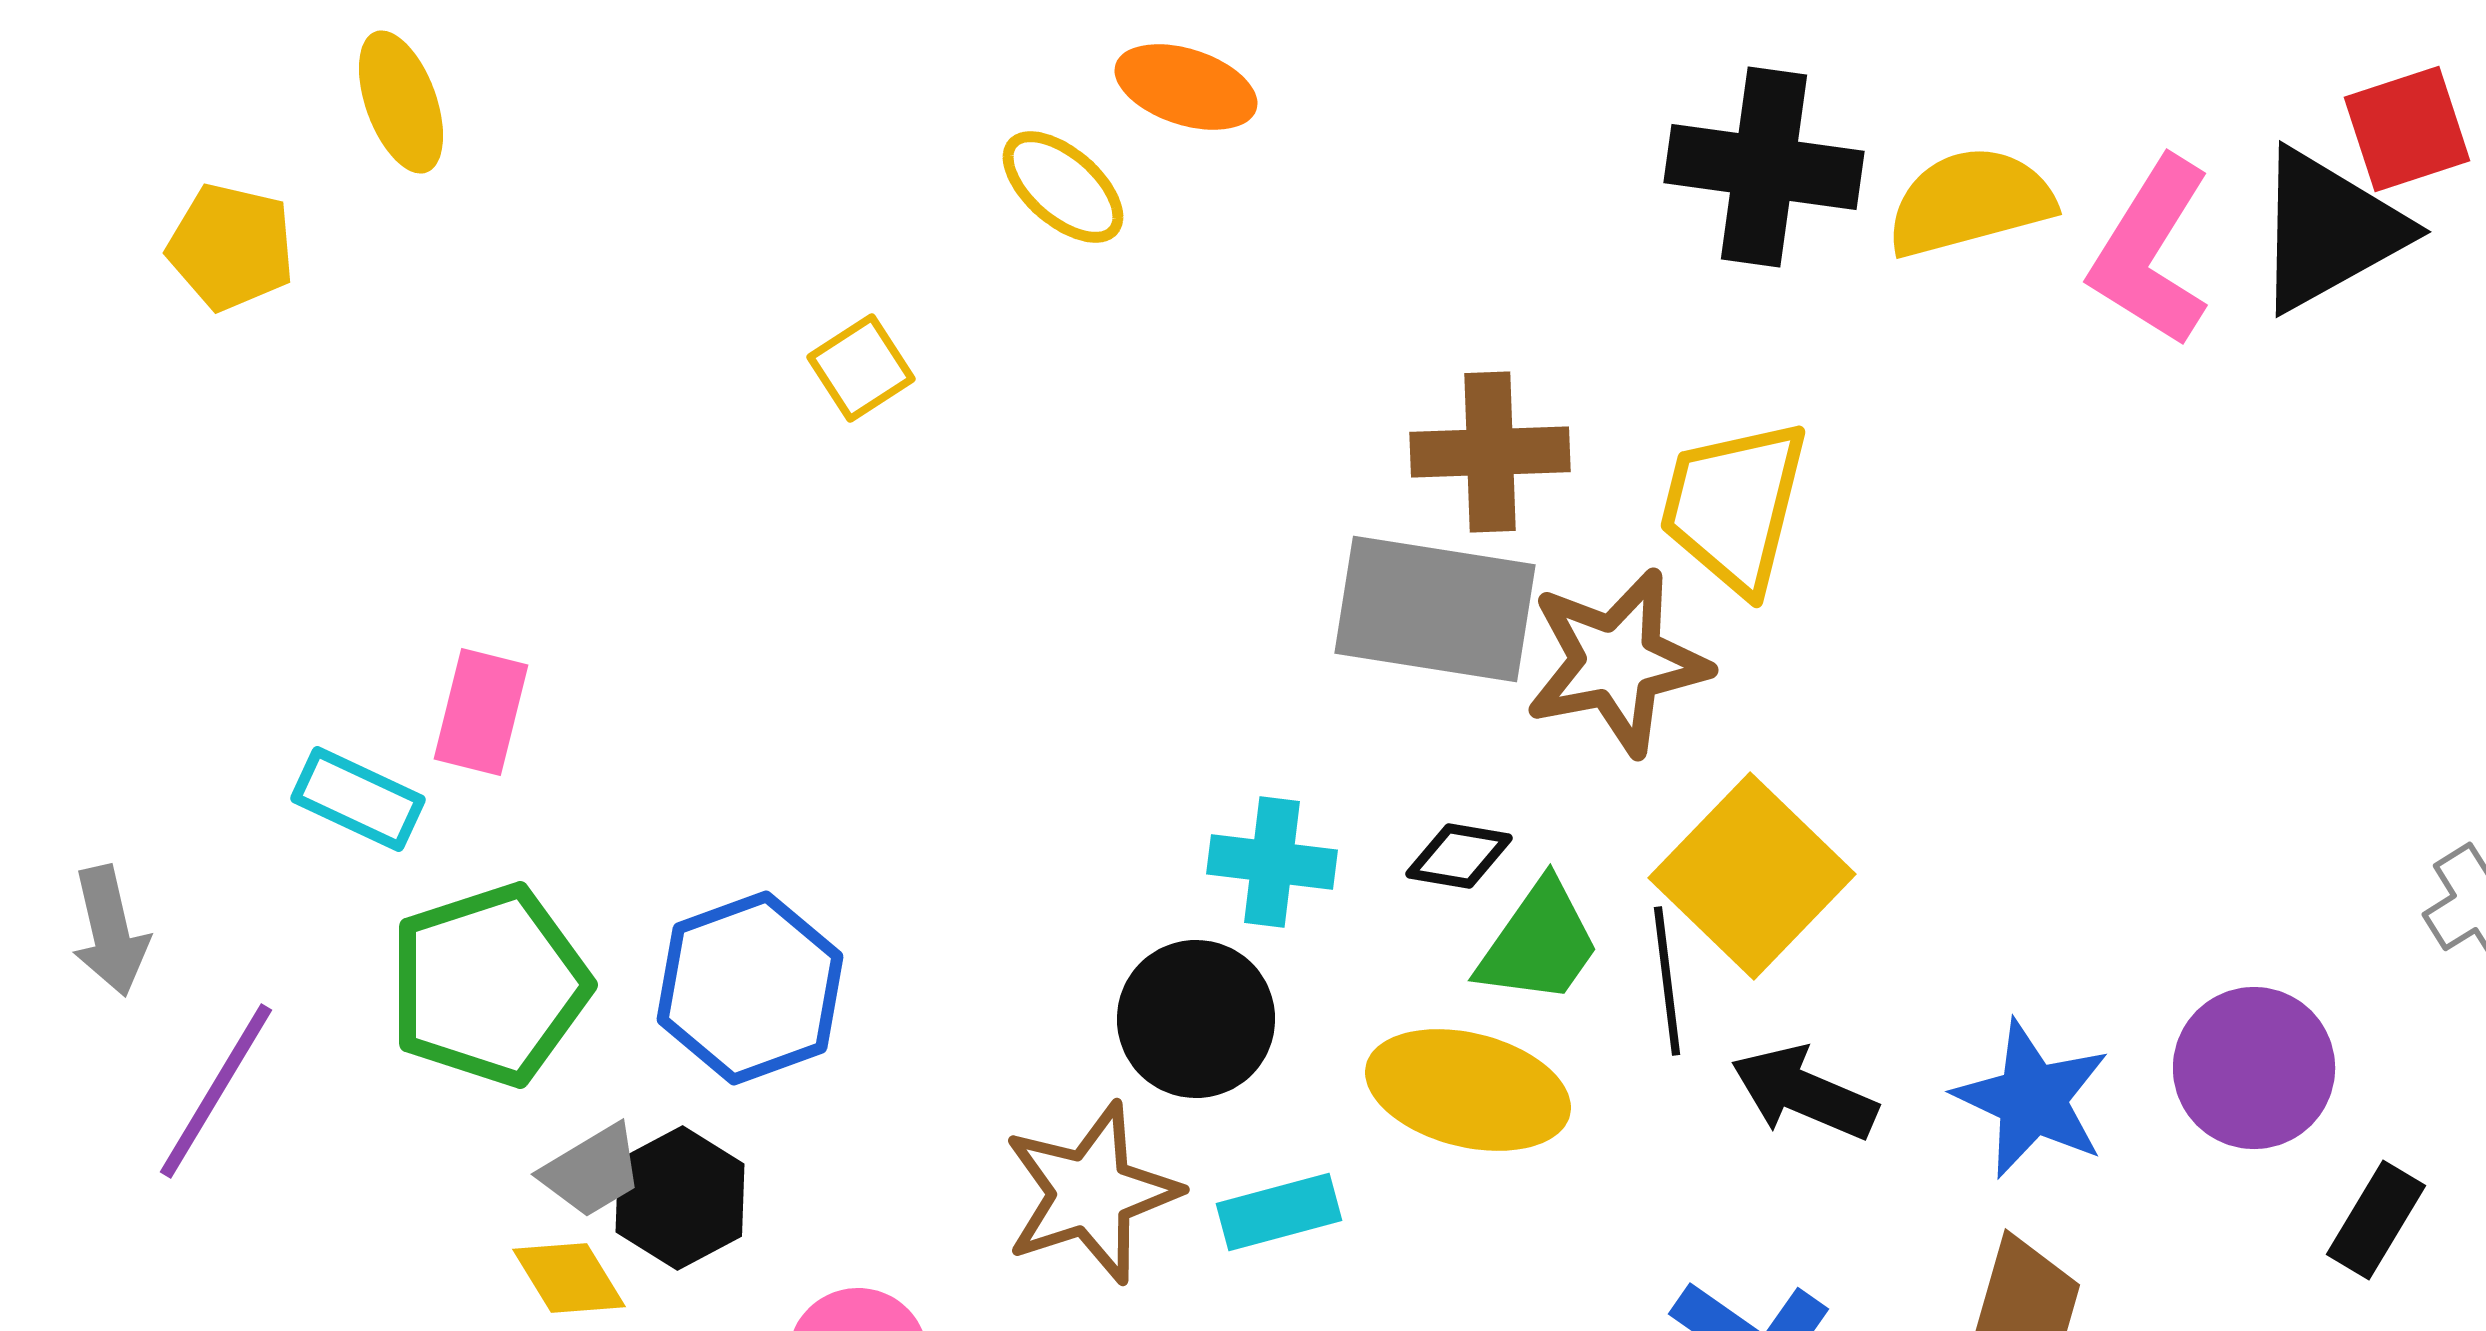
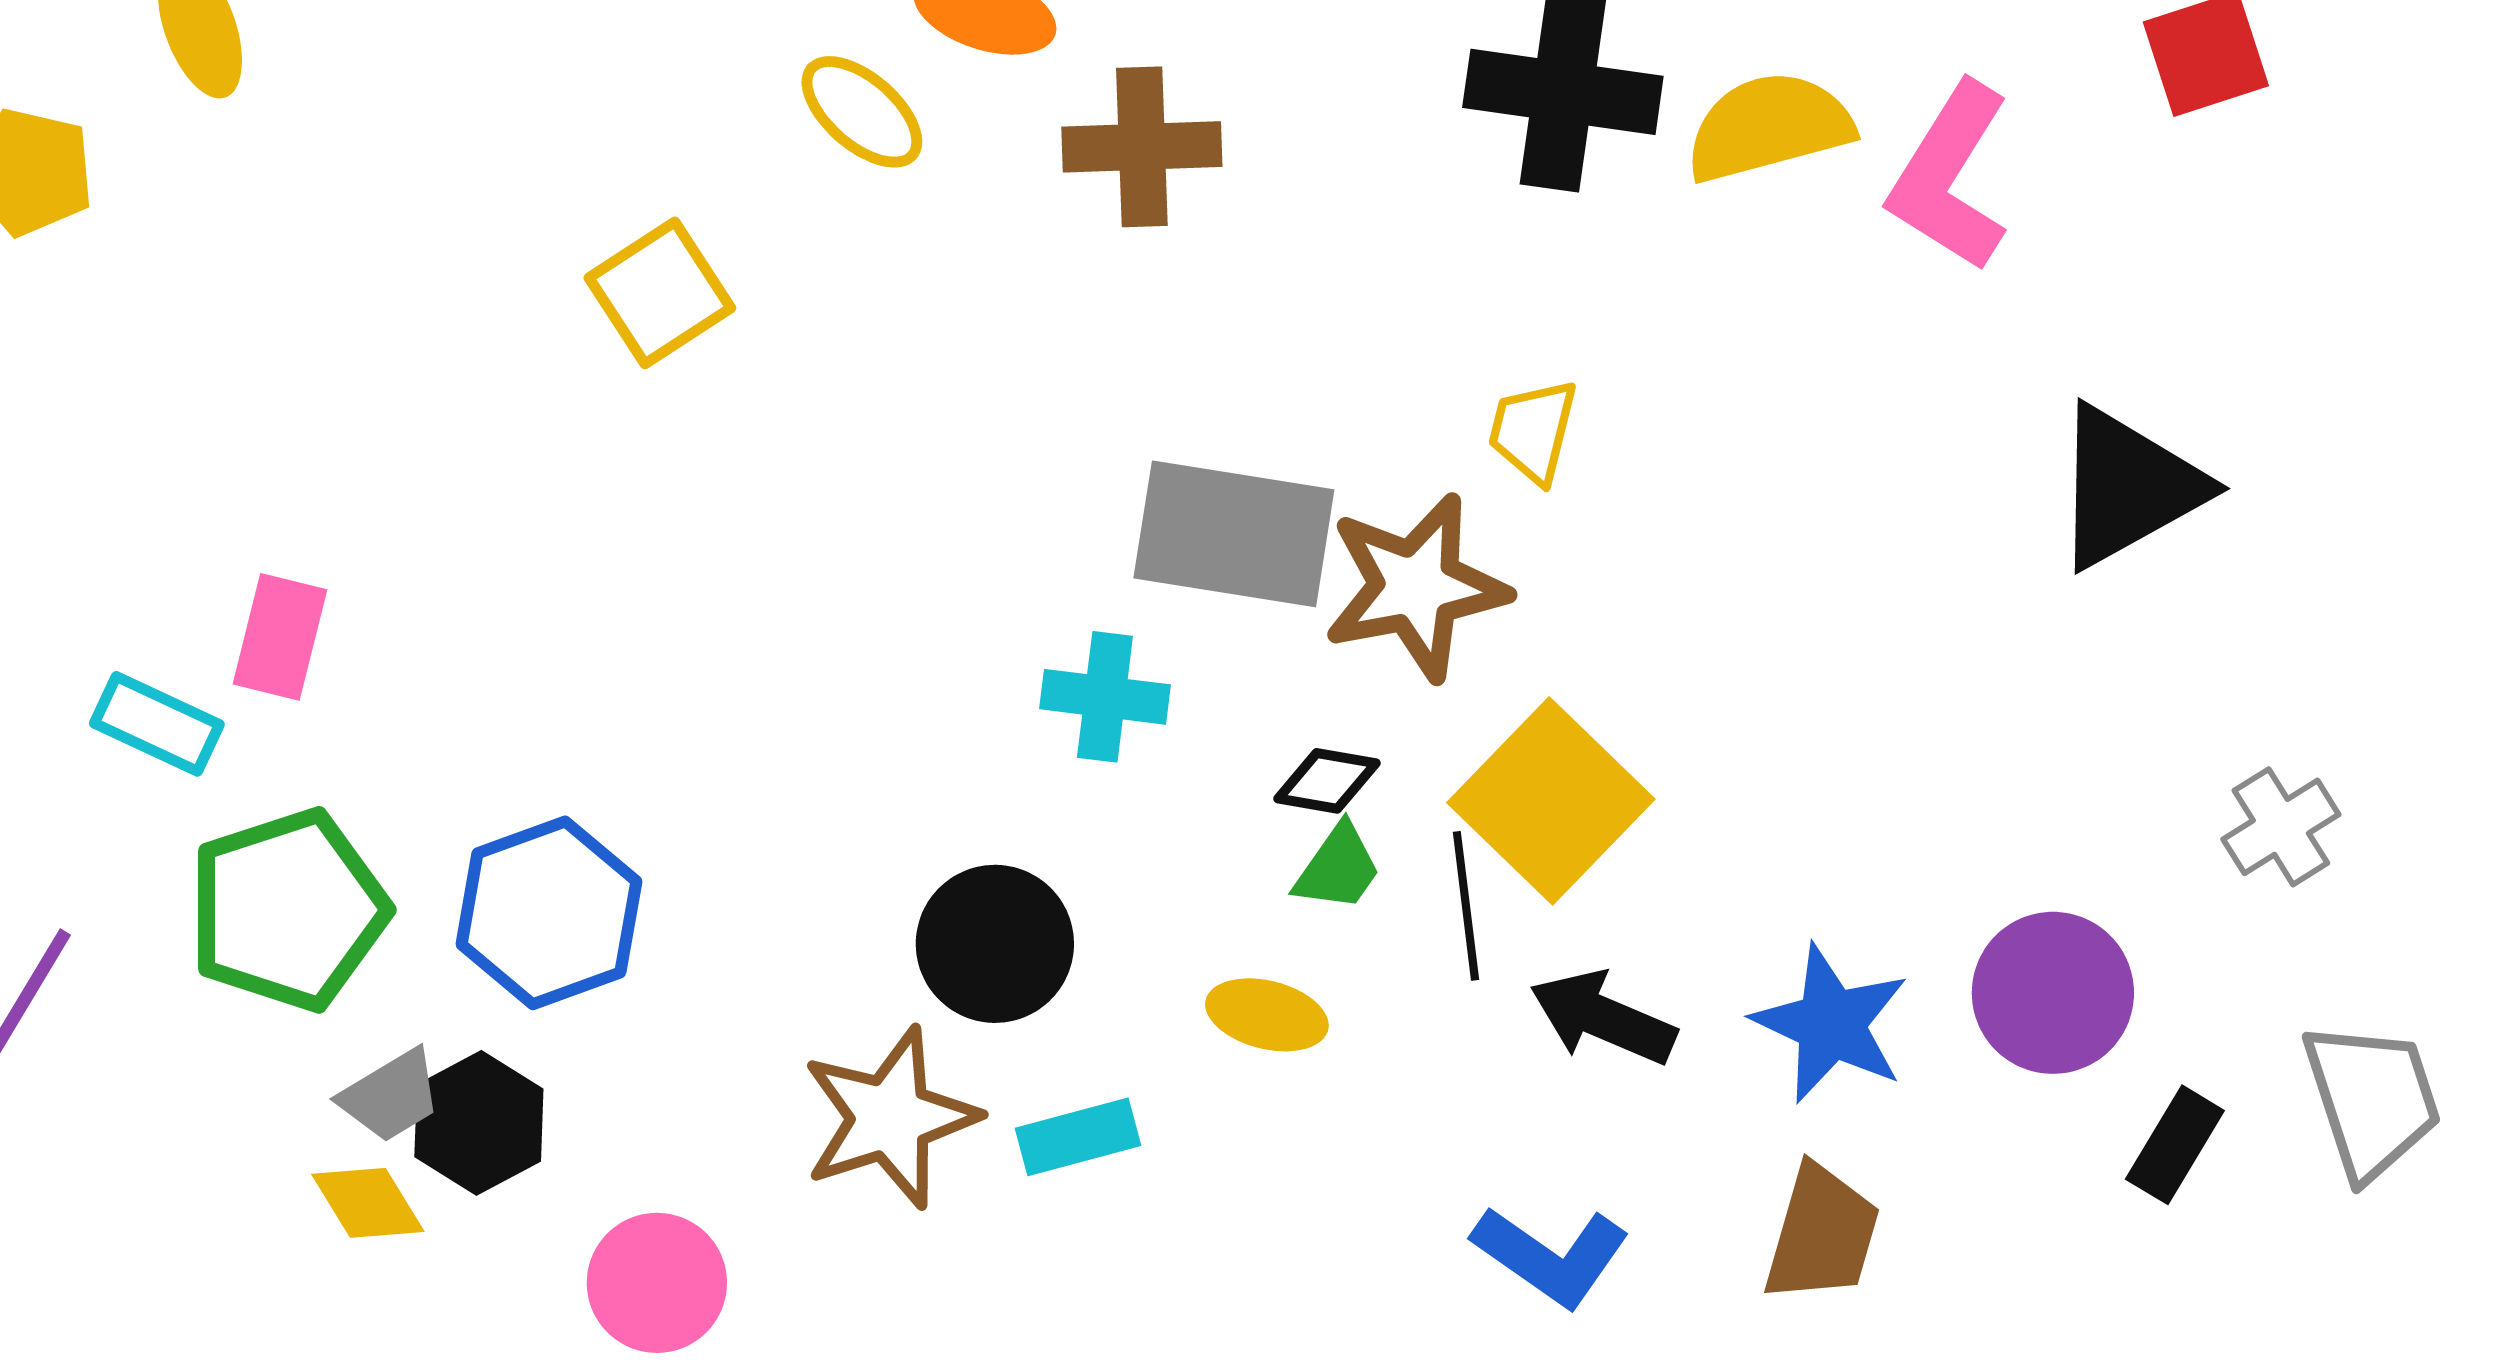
black triangle: (2329, 230) -> (2128, 487), moved
yellow square: (861, 368) -> (660, 293), size x1.4
brown cross: (1490, 452) -> (1142, 147), moved
yellow trapezoid: (1734, 506) -> (1533, 431), size x0.6
black diamond: (1459, 856) -> (1327, 781), moved
cyan cross: (1272, 862) -> (1105, 697), moved
green trapezoid: (1539, 943) -> (1338, 868), size x0.7
yellow ellipse: (1468, 1090) -> (1267, 1015), size x0.6

